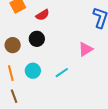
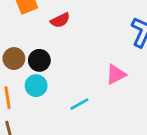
black circle: (37, 39) -> (39, 60), moved
cyan circle: (33, 71) -> (36, 86), moved

